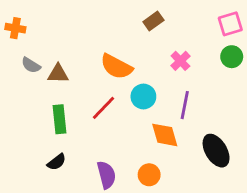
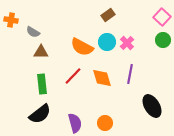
pink square: (230, 24) -> (162, 17), turned -30
gray semicircle: (31, 65) -> (33, 32), moved
cyan circle: (143, 96) -> (107, 42), moved
orange diamond: (165, 135) -> (102, 78), moved
black semicircle: (57, 162) -> (40, 114), size x1.6

